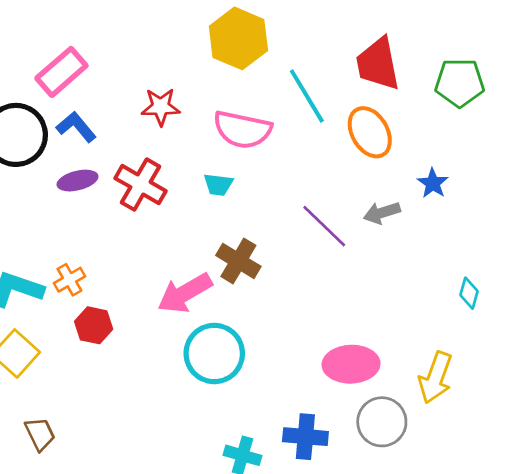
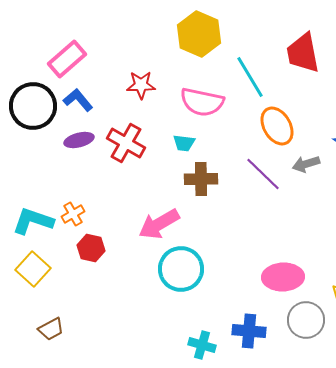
orange ellipse: (370, 132) -> (277, 126), moved
brown cross: (238, 261) -> (201, 179), moved, turned -32
brown trapezoid: (40, 434) -> (51, 329), turned 88

